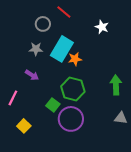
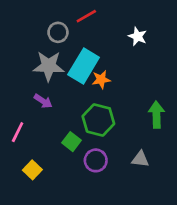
red line: (64, 12) -> (86, 16), turned -70
gray star: (36, 49) -> (49, 66), size x1.6
gray triangle: (121, 118) -> (140, 159), moved
purple circle: (71, 119) -> (96, 160), size x0.7

